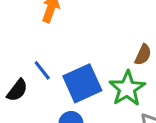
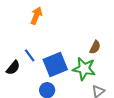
green star: (127, 88) -> (84, 69), turned -30

